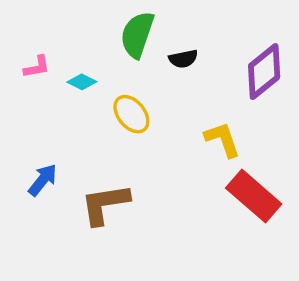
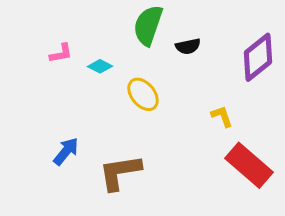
yellow L-shape: (223, 140) -> (222, 116), size x0.7

